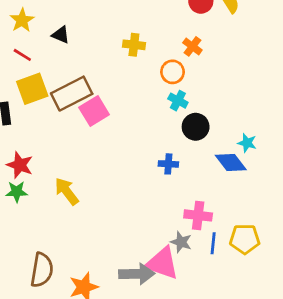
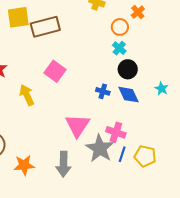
pink square: (94, 111) -> (55, 71), moved, turned -35
blue diamond: (231, 162) -> (129, 95), moved
gray star: (181, 242) -> (100, 148), size x1.8
pink triangle: (162, 263) -> (77, 125), moved, turned 32
gray arrow: (137, 274) -> (64, 164), turned 80

